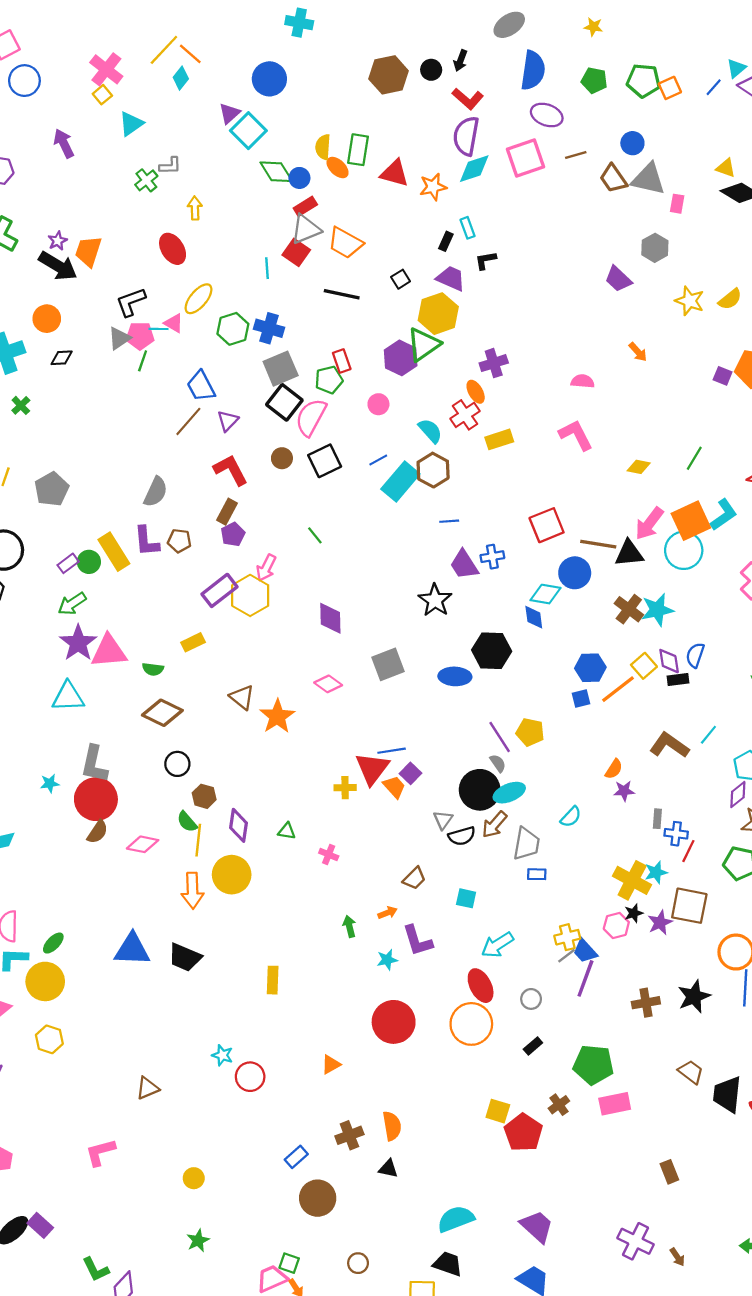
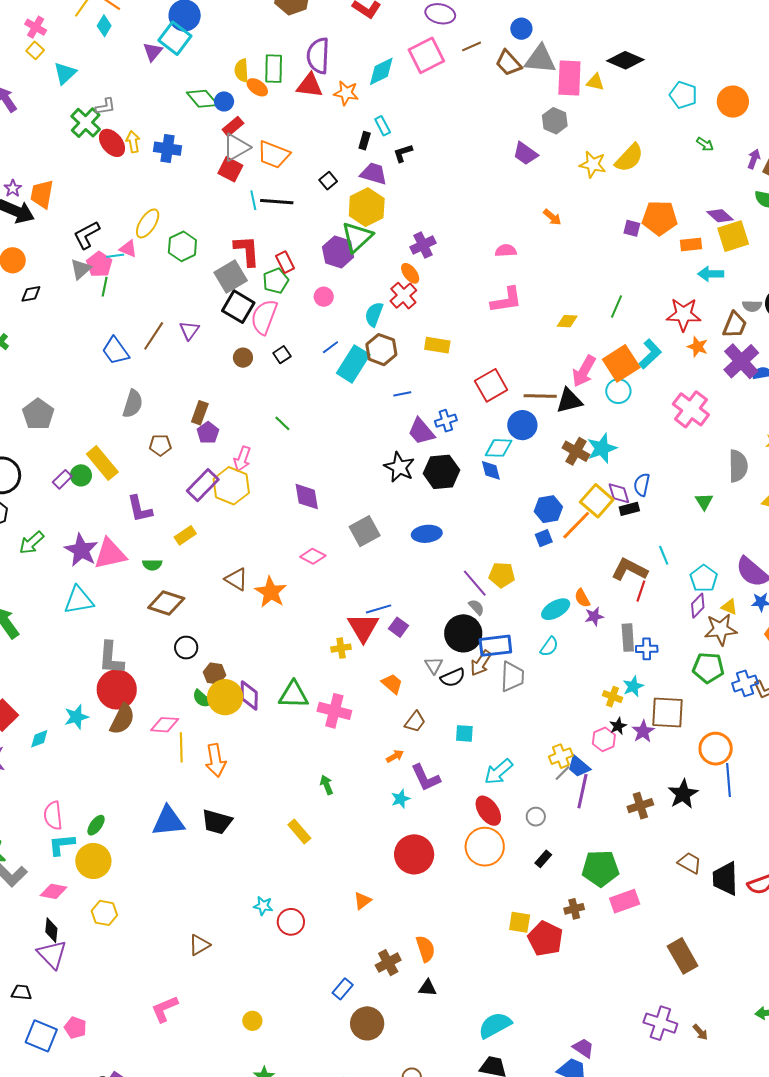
pink cross: (106, 69) -> (36, 27), size x0.7
cyan square: (248, 131) -> (175, 38), moved
purple semicircle: (466, 136) -> (318, 56), moved
yellow triangle: (726, 168) -> (595, 82), moved
green cross: (146, 180) -> (86, 123), size x1.4
orange star: (433, 187) -> (346, 93), turned 30
pink rectangle: (677, 204) -> (569, 78), size x2.0
red ellipse: (173, 249) -> (112, 143), moved
cyan line: (267, 268) -> (253, 200), moved
yellow semicircle: (730, 299) -> (629, 158), size x1.4
blue cross: (269, 328) -> (167, 149), moved
pink pentagon: (140, 336) -> (99, 264), turned -30
blue trapezoid: (201, 386) -> (115, 351), moved
cyan semicircle: (430, 431) -> (374, 314), turned -110
pink L-shape: (576, 435) -> (506, 300), turned 116
yellow rectangle: (499, 439) -> (437, 345), moved, turned 35
black square: (325, 461) -> (282, 355), size x0.6
red L-shape: (231, 470) -> (247, 251), moved, turned 32
purple L-shape: (147, 541) -> (140, 509), moved
cyan circle: (684, 550) -> (618, 391), size x0.7
green arrow: (72, 604) -> (32, 543), moved
black hexagon: (492, 651) -> (442, 472), moved
yellow square: (644, 666) -> (597, 501), size x1.4
cyan line: (708, 735) -> (664, 555), turned -54
orange semicircle: (614, 769) -> (582, 598), turned 126
cyan star: (50, 783) -> (76, 717), moved, size x1.4
orange trapezoid: (394, 787) -> (392, 684), moved
cyan ellipse: (509, 793) -> (556, 609), moved
gray rectangle: (657, 819) -> (628, 638), size x1.5
green triangle: (287, 831) -> (294, 695), size x1.8
brown semicircle: (98, 832) -> (122, 719), size x1.4
yellow line: (198, 840) -> (181, 747), moved
red line: (688, 851) -> (641, 591), moved
pink cross: (329, 855) -> (334, 711), size x1.8
blue rectangle: (537, 874) -> (495, 646), moved, size x1.8
yellow circle: (232, 875) -> (225, 697), moved
yellow cross: (632, 880) -> (613, 697), size x0.6
green arrow: (349, 926) -> (327, 785), moved
yellow rectangle: (273, 980) -> (299, 832), turned -35
brown cross: (559, 1105) -> (574, 909), turned 30
brown rectangle: (669, 1172) -> (683, 956), size x1.6
purple trapezoid: (537, 1226) -> (583, 1048), moved, size x0.7

